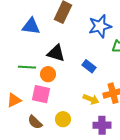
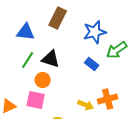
blue rectangle: (89, 66) -> (92, 64), moved
green line: (27, 67) -> (28, 60), moved, turned -60

